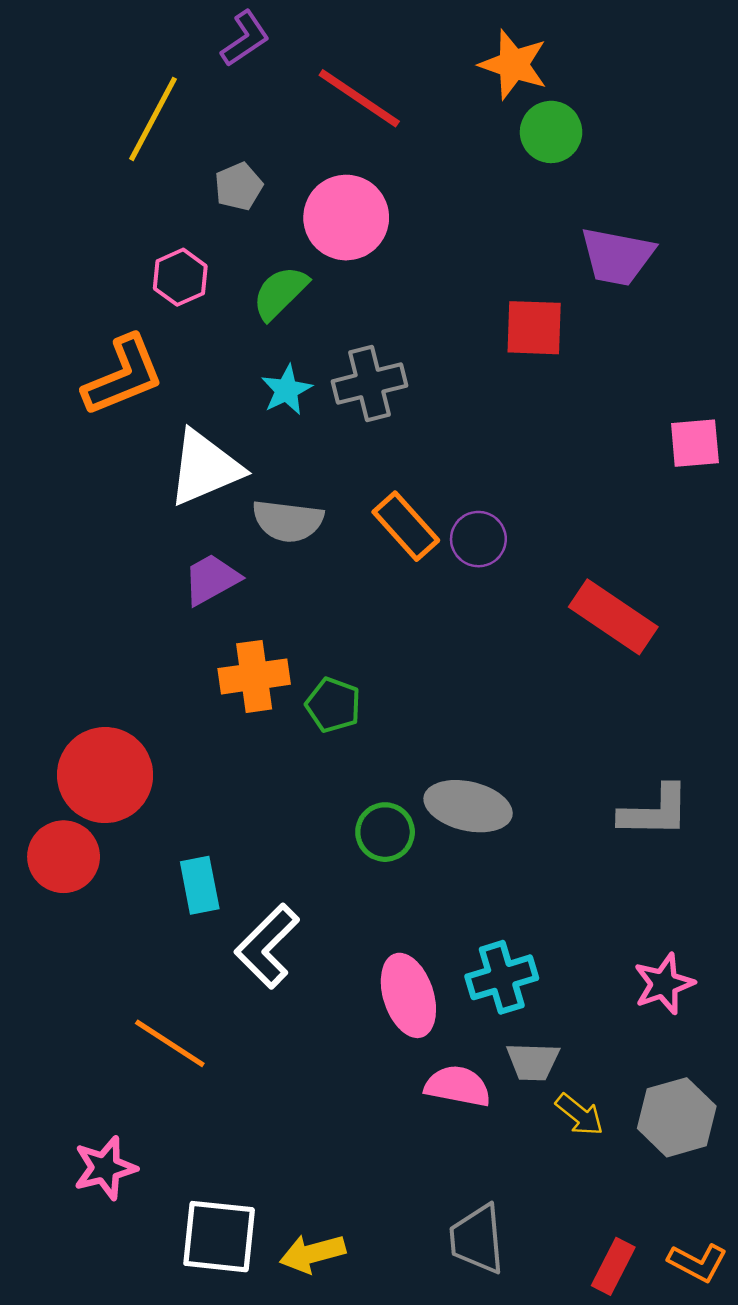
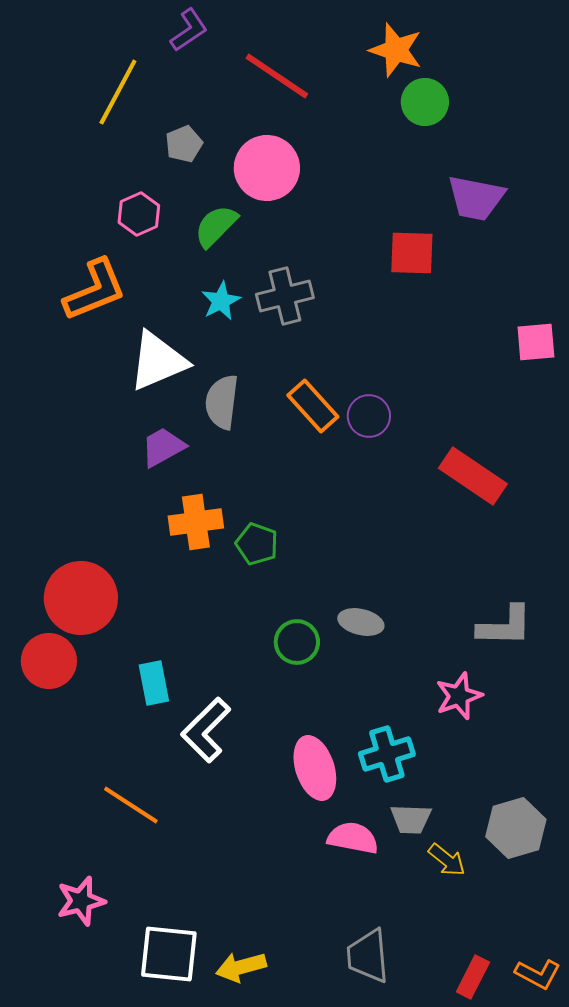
gray semicircle: (288, 521) -> (222, 402), turned 90
gray ellipse: (468, 806) -> (361, 622), size x0.7
pink star: (664, 984) -> (459, 696), moved
gray hexagon: (677, 1117) -> (516, 828), moved

